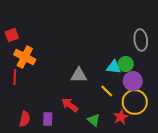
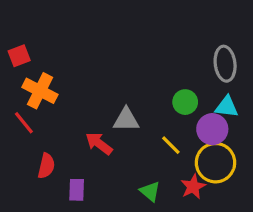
green circle: (126, 64) -> (185, 102), moved
cyan triangle: (114, 67) -> (227, 107), moved
red line: (15, 77) -> (24, 123), turned -42
red arrow: (70, 105) -> (99, 144), moved
red semicircle: (25, 119) -> (46, 166), moved

